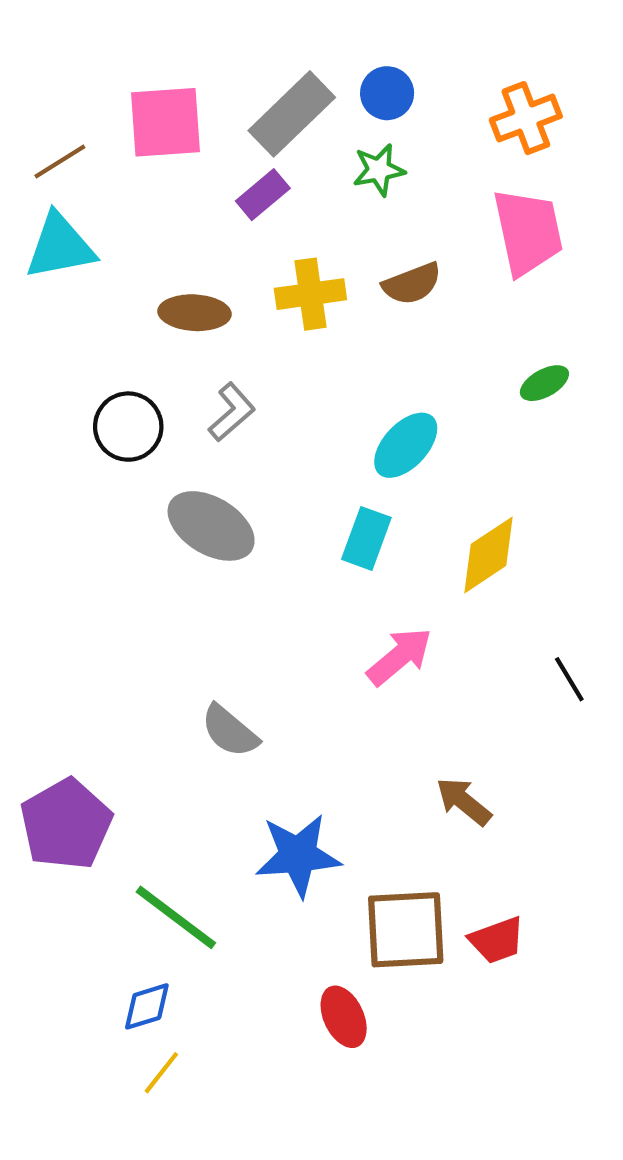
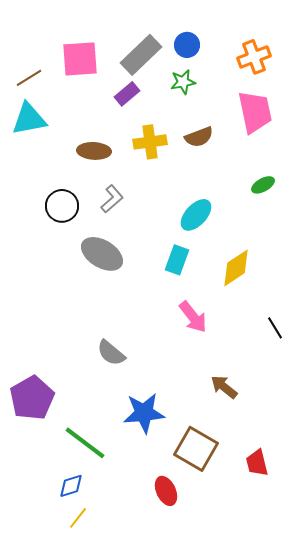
pink arrow: (400, 656) -> (193, 317), turned 92
brown square: (406, 930) -> (196, 449), turned 33
red trapezoid: (497, 940) -> (257, 463), moved, turned 96

